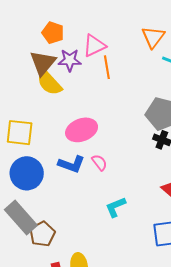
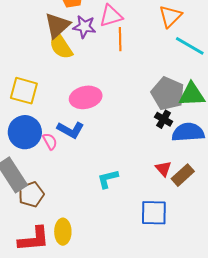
pink semicircle: (99, 162) -> (50, 141), moved

